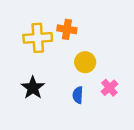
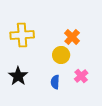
orange cross: (67, 29) -> (72, 37), moved, turned 35

